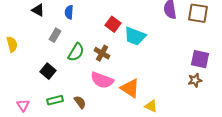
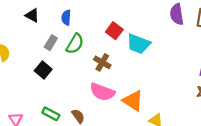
green semicircle: (76, 52) -> (75, 44), moved
black square: (48, 71) -> (43, 70), moved
green rectangle: (55, 100) -> (51, 114), turned 42

